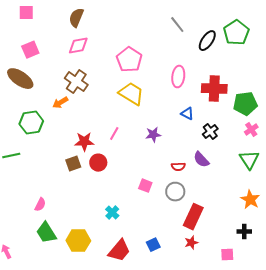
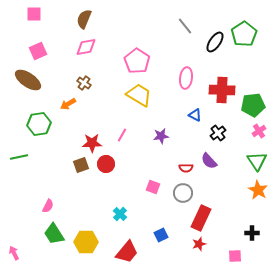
brown cross: (76, 82) -> (84, 83), size x0.6
orange star: (250, 200) -> (258, 190), moved
blue square: (153, 245) -> (161, 235), moved

